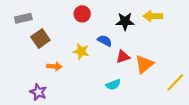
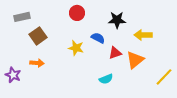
yellow arrow: (153, 16) -> (143, 35), moved
orange arrow: (54, 66) -> (37, 63), moved
purple star: (38, 92) -> (13, 75), moved

